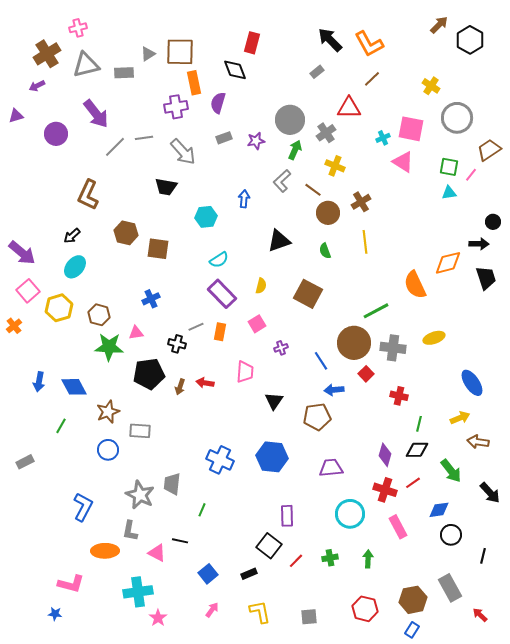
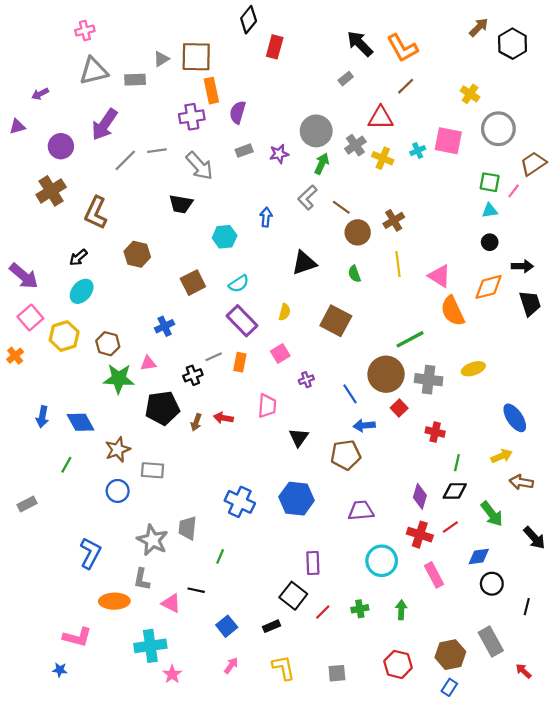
brown cross: (47, 54) -> (51, 191), moved
black diamond: (235, 70) -> (249, 20), moved, turned 60
purple arrow: (96, 114) -> (105, 124), turned 72
pink triangle: (403, 162) -> (439, 276), moved
yellow cross: (335, 166) -> (383, 158), moved
black circle: (493, 222) -> (490, 242), moved
brown square: (158, 249) -> (193, 283), moved, turned -35
black cross: (177, 344) -> (193, 375), turned -36

